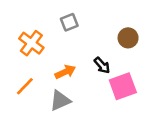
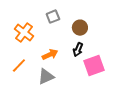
brown circle: (128, 38) -> (80, 28), moved
black arrow: (102, 65) -> (78, 50), turned 64

